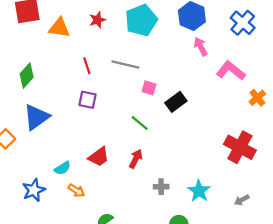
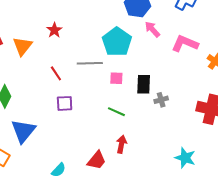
cyan pentagon: (141, 20) -> (117, 42), moved
orange triangle: (59, 28) -> (22, 46), turned -45
black rectangle: (176, 102) -> (144, 84), turned -36
red trapezoid: (99, 157) -> (97, 160), moved
gray cross: (161, 187) -> (161, 100), moved

